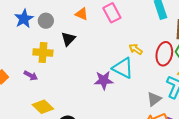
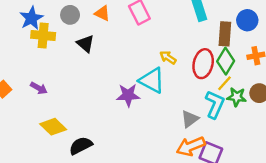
gray circle: (46, 21) -> (70, 15), moved
black triangle: (68, 39) -> (85, 44), turned -35
yellow cross: (43, 53) -> (43, 35), moved

